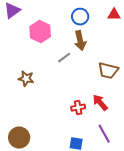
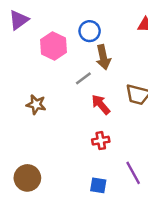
blue circle: (80, 17) -> (90, 31), moved
red arrow: (100, 103) -> (101, 105), moved

